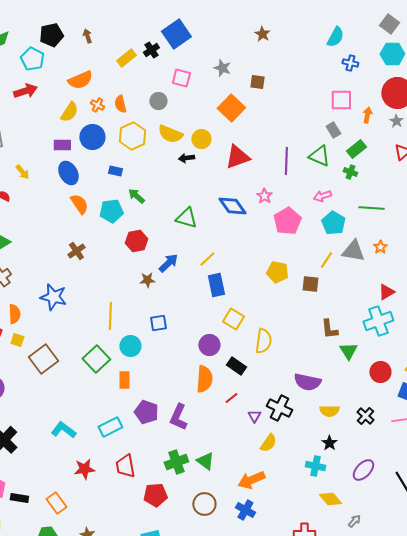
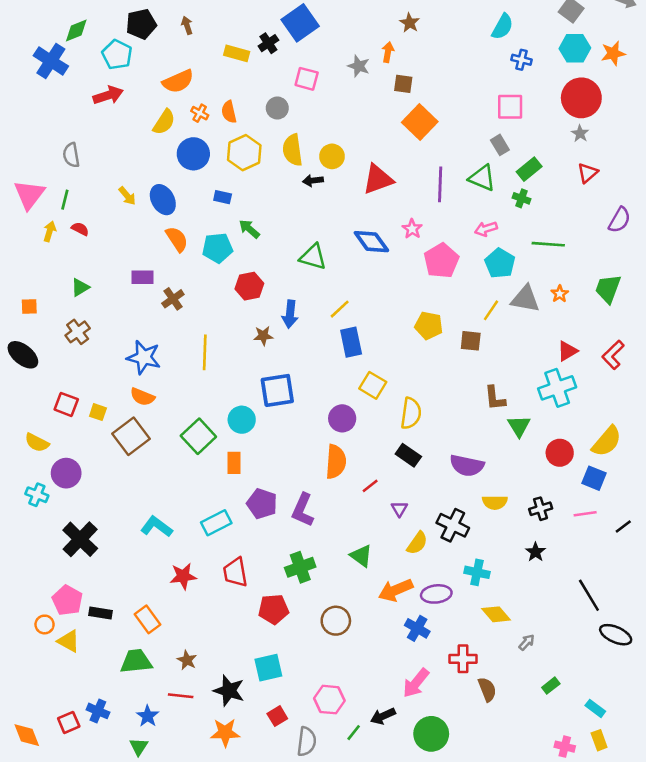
yellow rectangle: (126, 58) -> (237, 53), turned 54
orange square: (231, 108) -> (420, 122), moved
orange arrow: (367, 115) -> (388, 52), moved
yellow semicircle: (170, 134) -> (293, 150), turned 60
purple rectangle: (62, 145) -> (142, 277), moved
yellow arrow: (22, 172) -> (127, 196), moved
blue arrow: (168, 263) -> (290, 314), turned 140
orange semicircle: (14, 314) -> (142, 397), moved, turned 114
yellow line: (110, 316) -> (205, 352), moved
blue square: (158, 323) -> (277, 390), size x1.6
black rectangle: (236, 366) -> (408, 455), moved
black cross: (279, 408) -> (453, 525), moved
black cross: (365, 416) -> (541, 509), turned 30
black star: (329, 443) -> (536, 552), moved
green triangle: (205, 461) -> (361, 556), moved
purple ellipse: (363, 470) -> (436, 594), moved, turned 40
blue cross: (245, 510) -> (417, 628), moved

